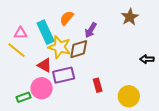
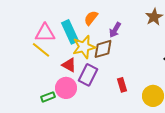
pink triangle: (20, 33) -> (45, 33), size x1.5
yellow star: (60, 47) -> (84, 47), turned -30
purple rectangle: (64, 75) -> (88, 75), turned -50

